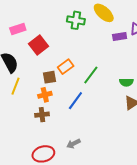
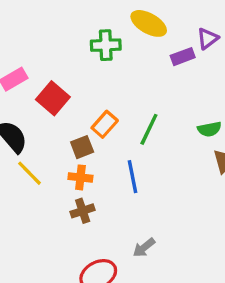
yellow line: (16, 86) -> (30, 173), turned -54
orange cross: (45, 95) -> (80, 177), turned 32
blue line: (75, 101) -> (132, 177), turned -36

